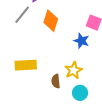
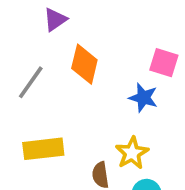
gray line: (22, 15) -> (31, 82), moved

